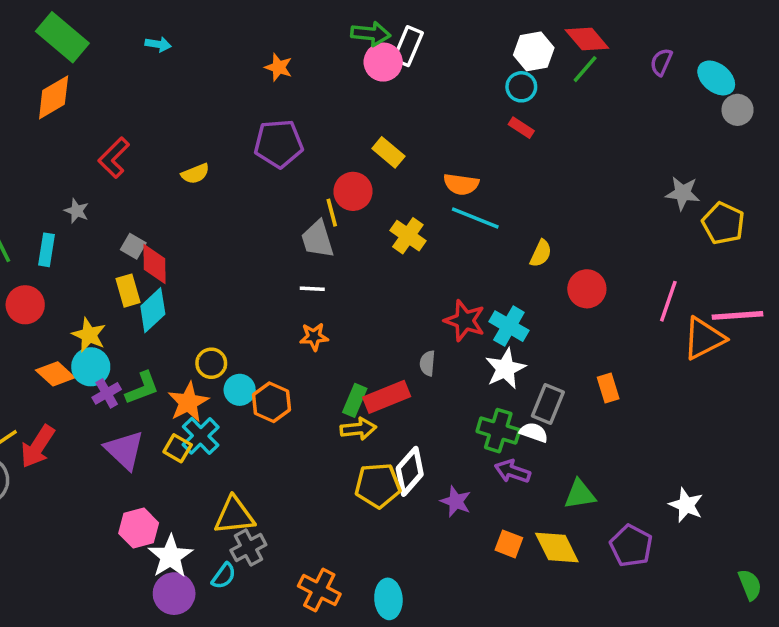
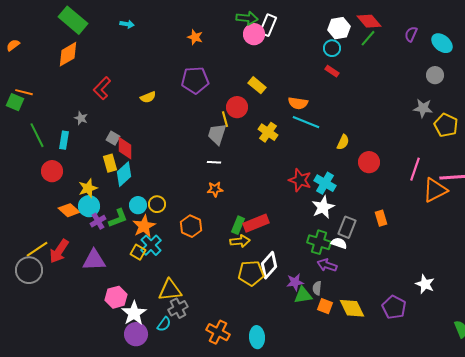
gray circle: (738, 110) -> (435, 75), moved
gray trapezoid: (318, 239) -> (217, 134), turned 35
yellow star: (89, 335) -> (88, 188), turned 30
gray semicircle: (427, 363) -> (317, 288), moved
cyan circle: (240, 390) -> (138, 205), moved
purple triangle: (124, 450) -> (94, 260), moved, turned -45
green triangle: (580, 494) -> (303, 295), moved
purple star: (456, 501) -> (295, 282), turned -30

